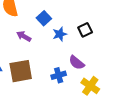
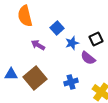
purple semicircle: (77, 63) -> (88, 58), moved
brown square: (21, 71) -> (35, 78), turned -30

